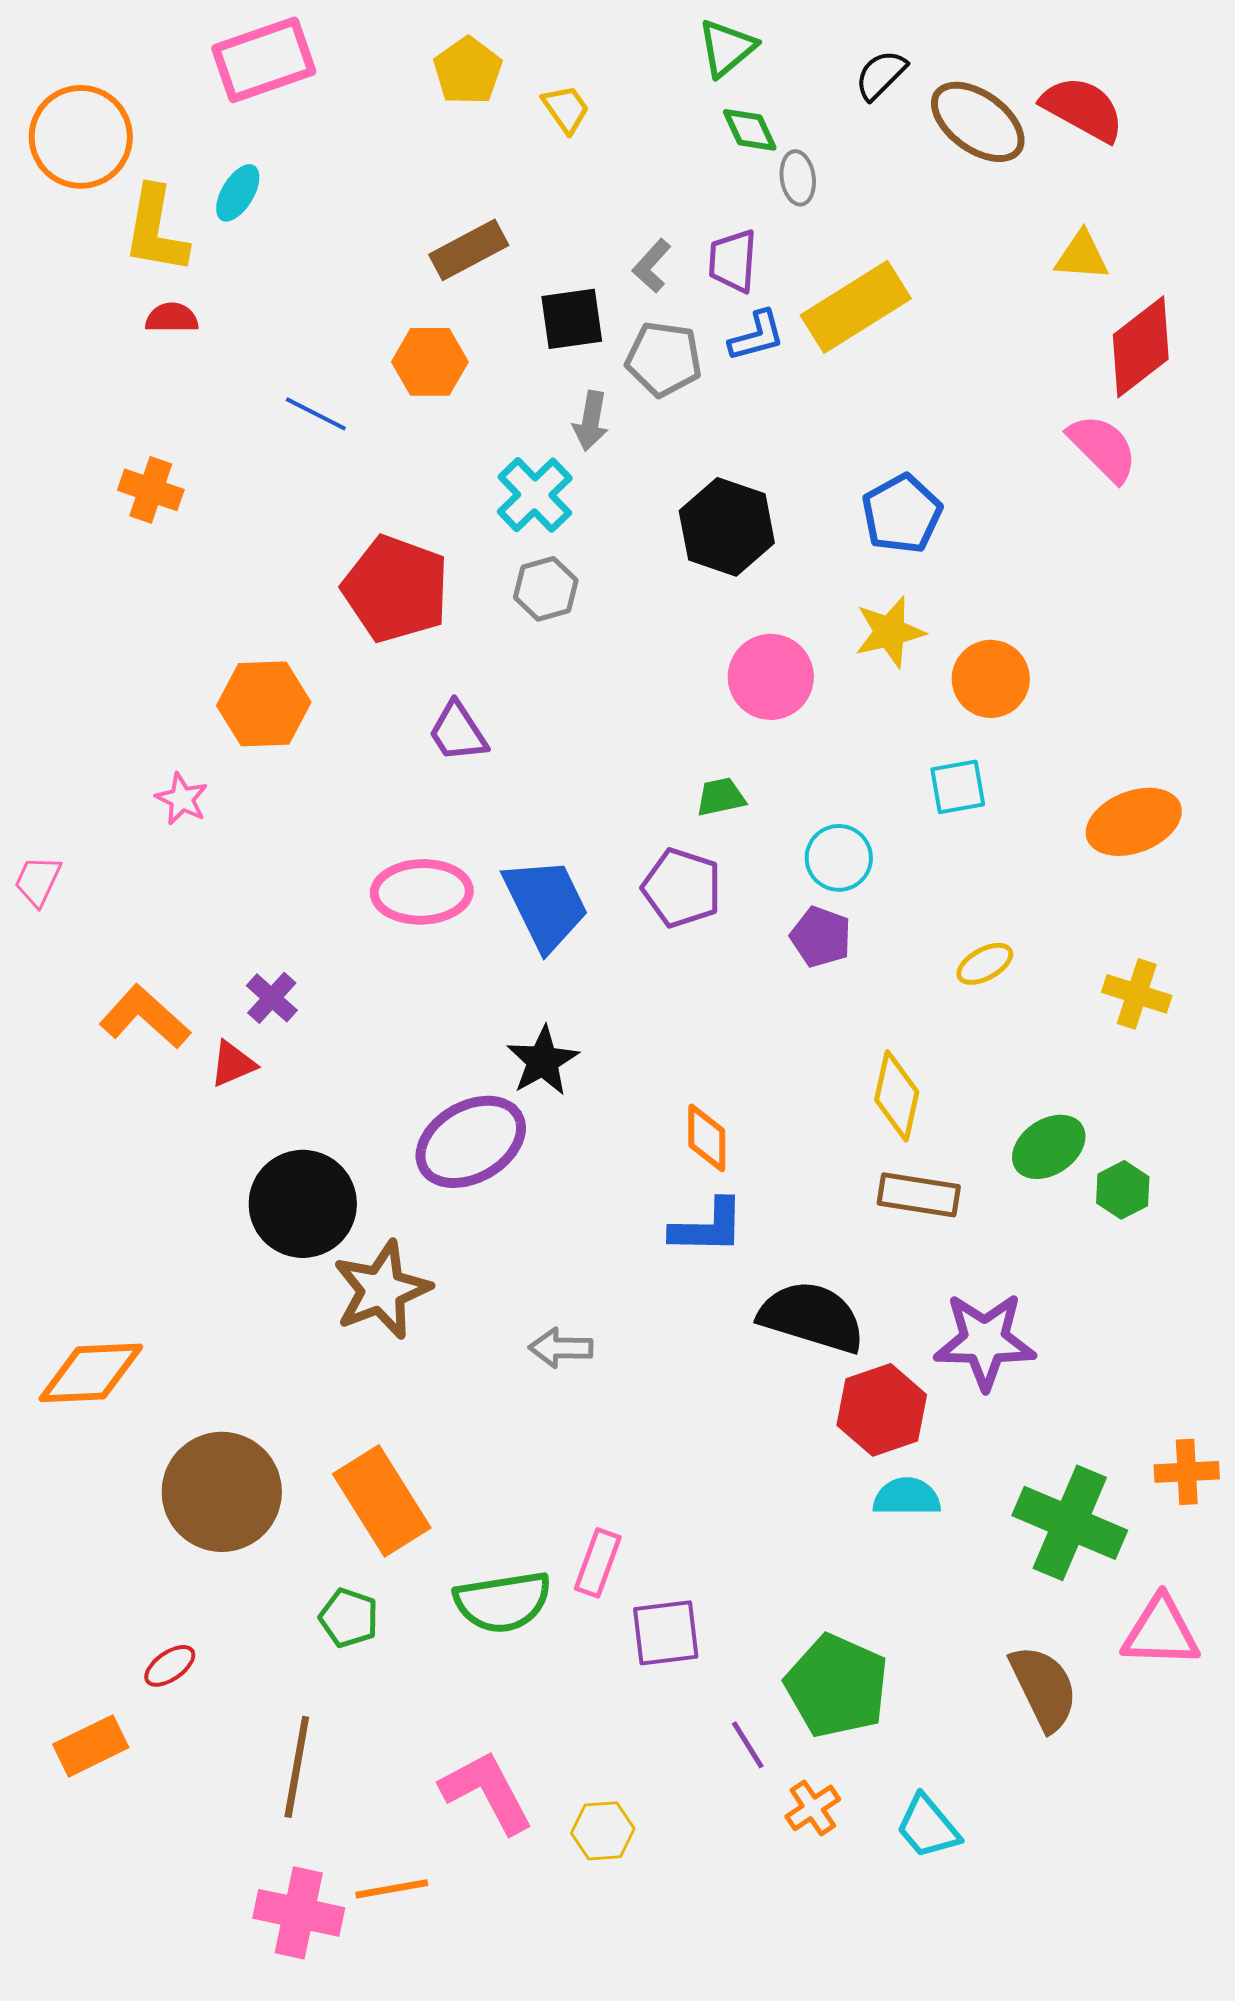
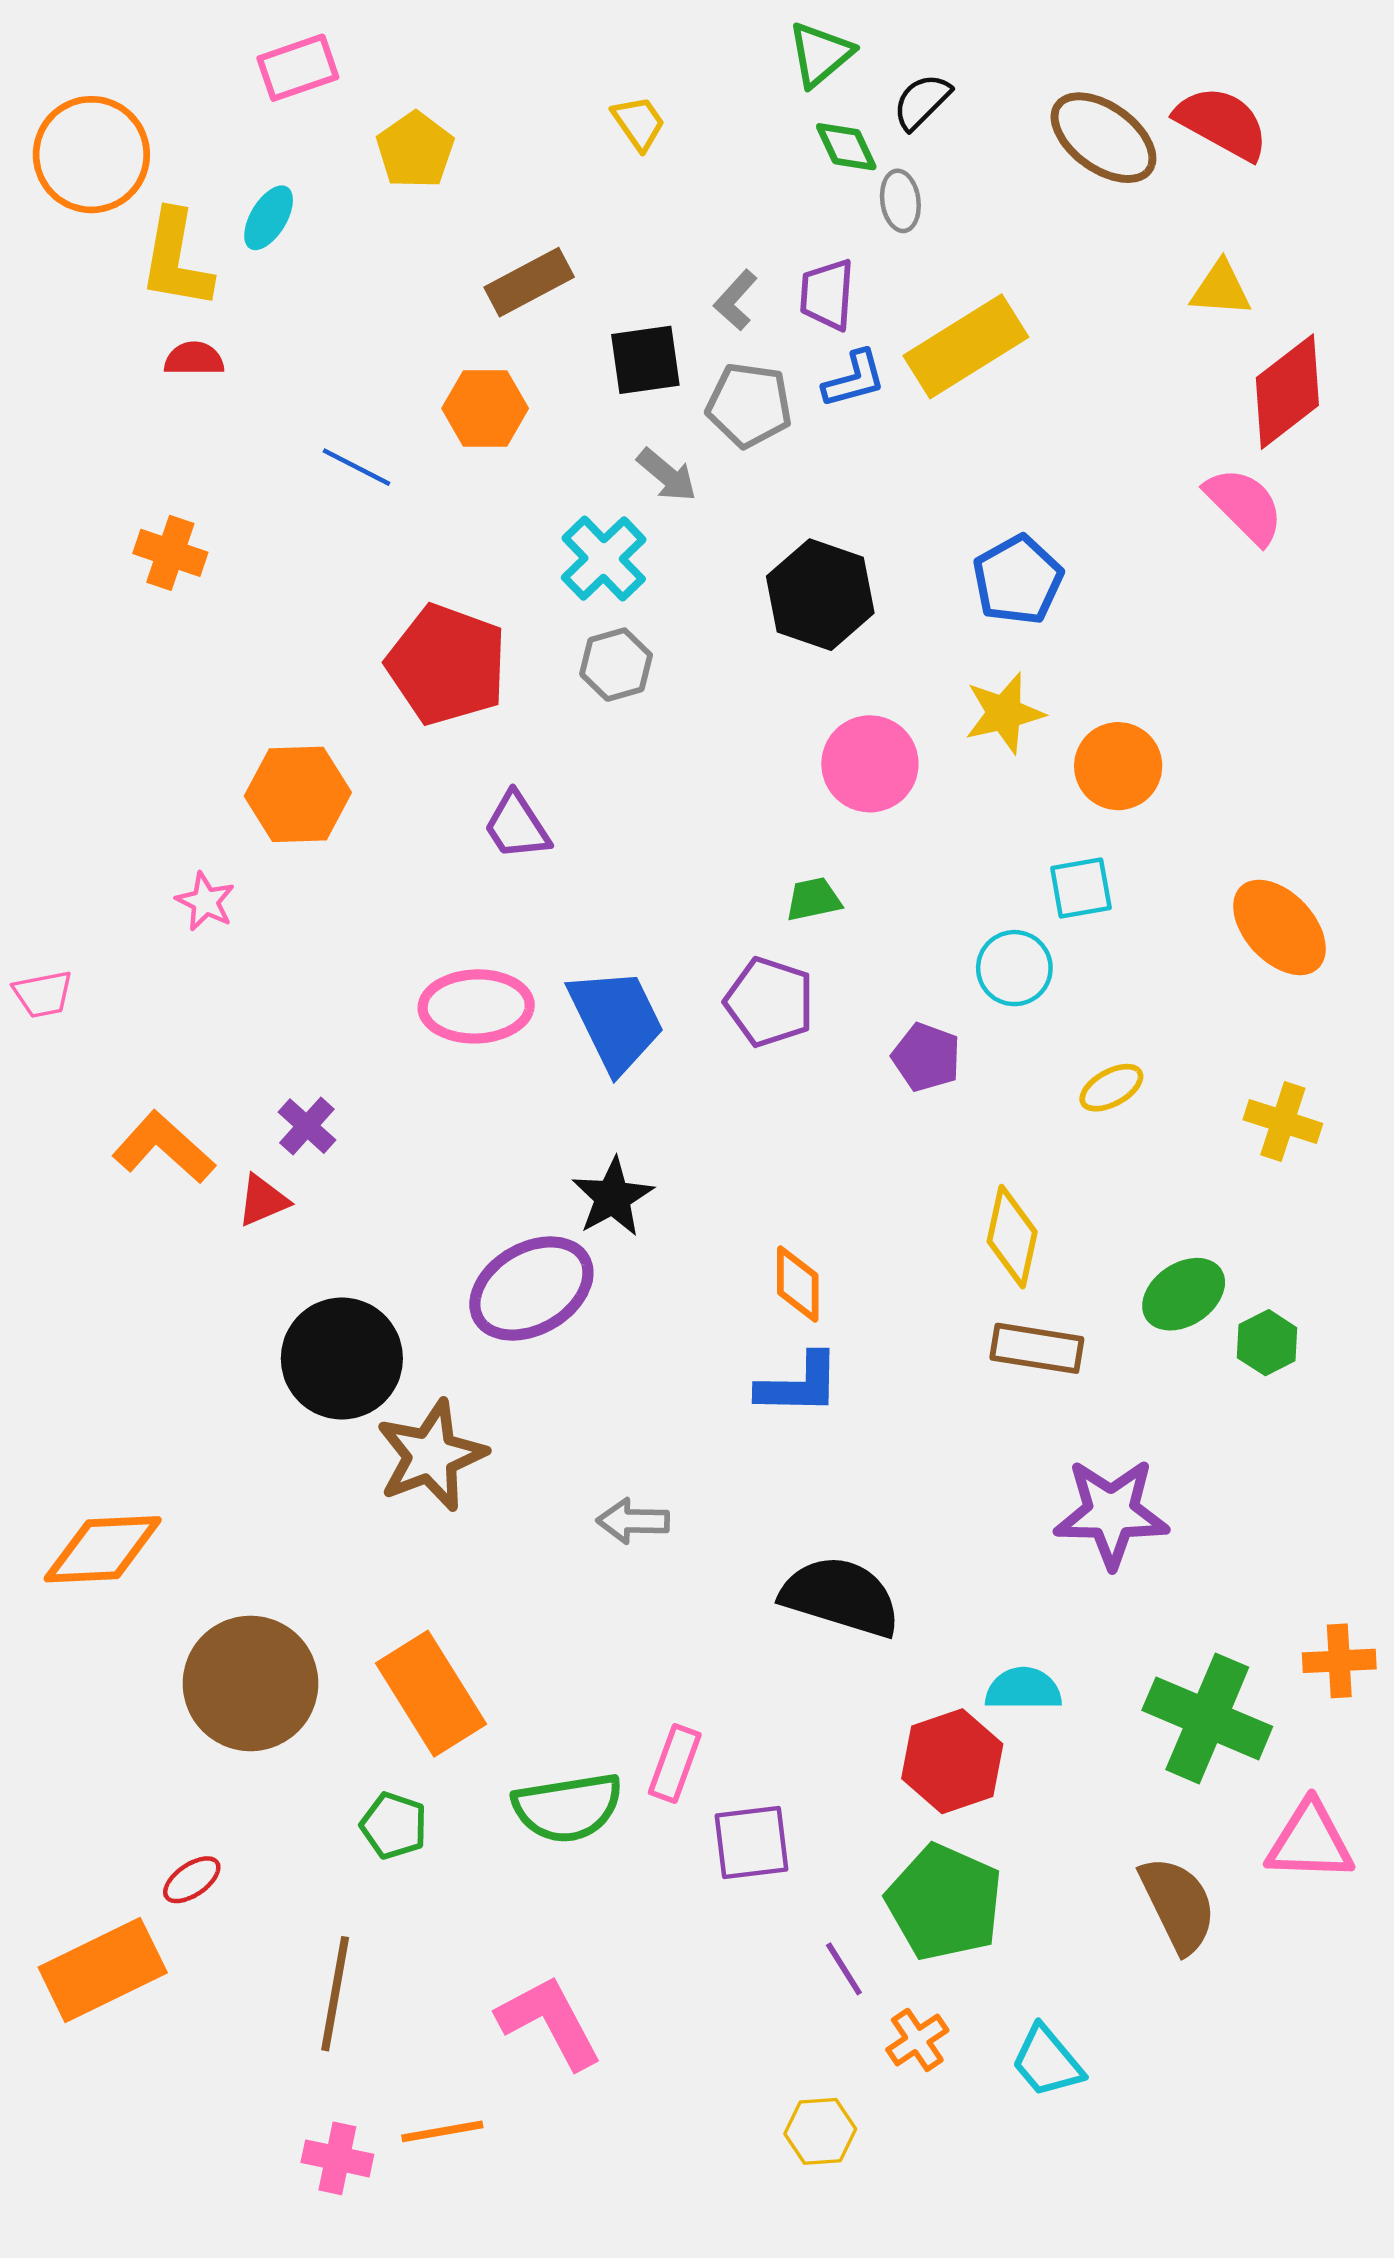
pink rectangle: (264, 60) -> (298, 68), size x0.7
yellow pentagon: (468, 71) -> (415, 150), moved
black semicircle: (881, 75) -> (922, 102), moved
gray arrow: (591, 421) -> (667, 475), turned -60
orange ellipse: (1134, 822) -> (1279, 927), turned 68
cyan circle: (839, 858) -> (1014, 968), moved
pink trapezoid: (38, 881) -> (43, 994), turned -126
black semicircle: (812, 1317) -> (841, 1597), moved
red hexagon: (882, 1410) -> (952, 1761), moved
orange rectangle: (91, 1746) -> (103, 1970), size x1.5
yellow hexagon: (603, 1831) -> (820, 2131), moved
pink cross: (299, 1913) -> (337, 2158), size x0.7

